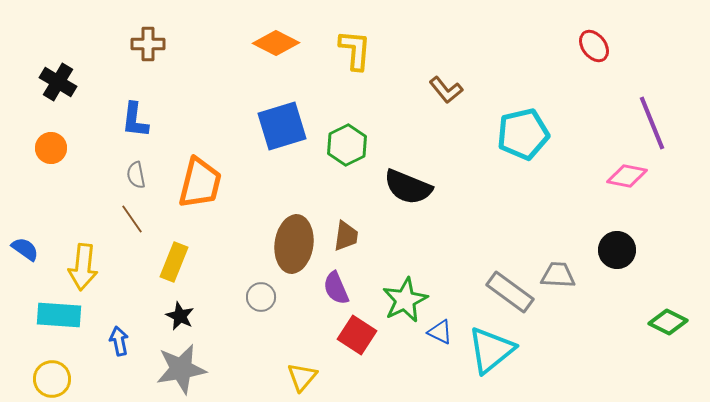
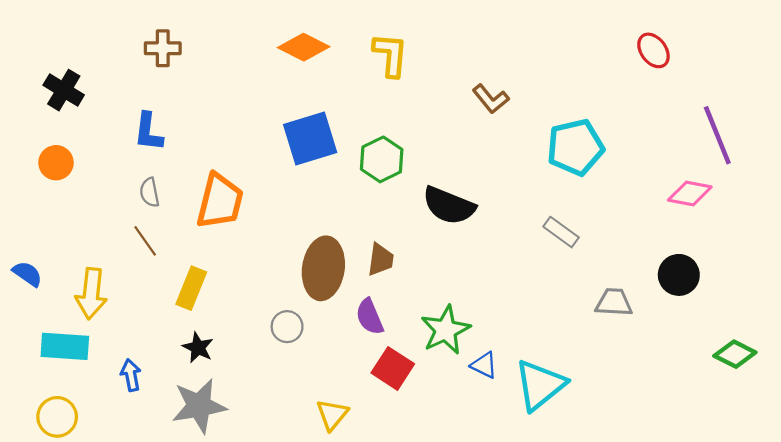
gray rectangle: (510, 292) -> (561, 232), moved, size x0.7

